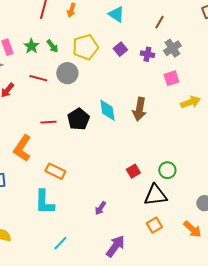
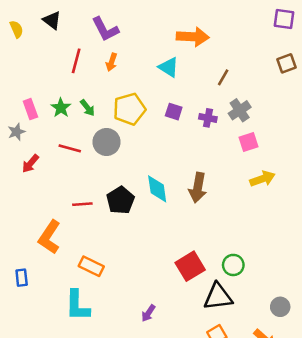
purple square: (120, 49) -> (174, 112), turned -32
pink square: (171, 78) -> (248, 142), moved
red square: (133, 171) -> (190, 266), size x1.6

